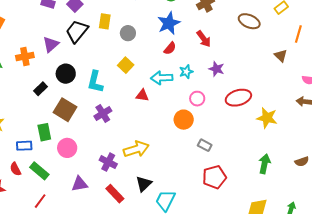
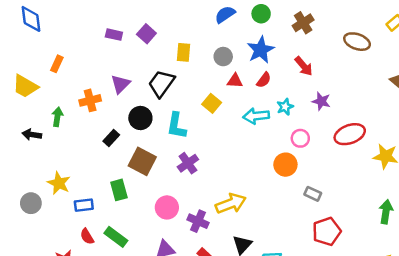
black trapezoid: (77, 31) -> (161, 83), moved
gray circle: (128, 33) -> (223, 57), moved
red triangle: (142, 95) -> (235, 81), moved
blue rectangle: (24, 146) -> (84, 205), moved
pink circle: (67, 148) -> (167, 207), moved

